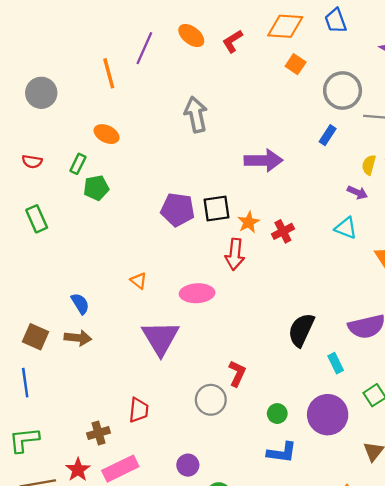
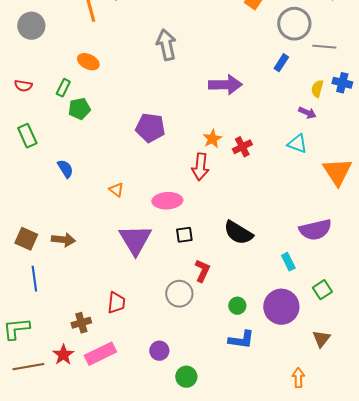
black square: (216, 208) -> (184, 235), moved, size x0.7
blue semicircle: (80, 304) -> (65, 169), moved
black semicircle: (301, 330) -> (238, 233), moved, turned -84
blue line: (25, 383) -> (34, 279), moved

